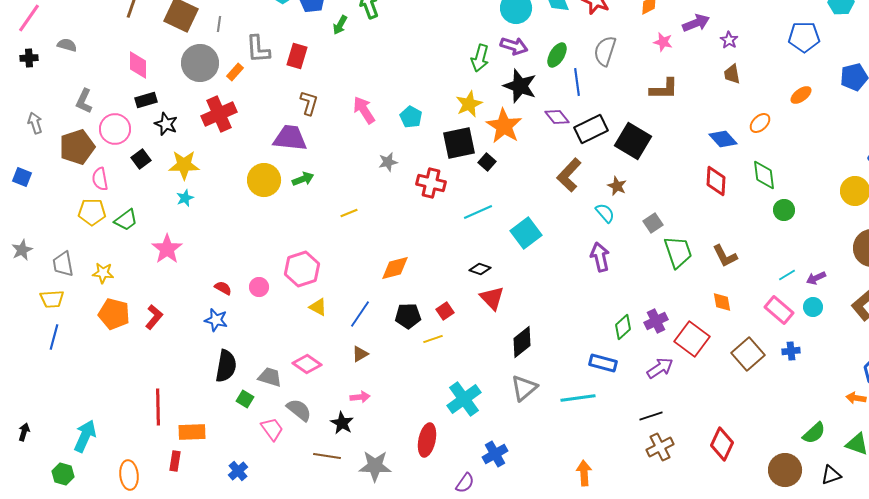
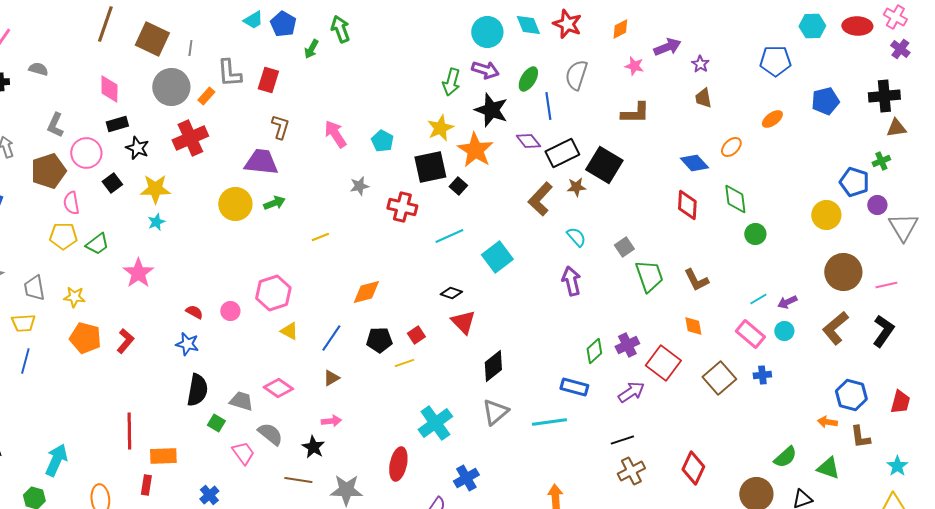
brown star: (617, 186) -> (576, 187), moved, turned -30

